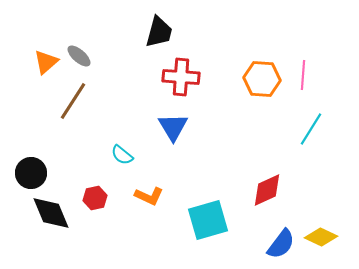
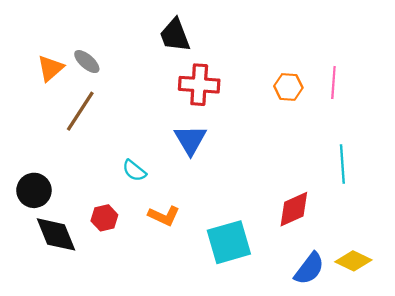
black trapezoid: (159, 32) -> (175, 35), turned 144
orange hexagon: (262, 79) -> (288, 87), size x0.7
cyan line: (311, 129) -> (342, 164), moved, turned -36

